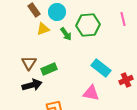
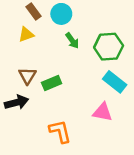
green hexagon: (88, 25) -> (109, 47), moved
yellow triangle: (43, 29) -> (26, 35), moved
black arrow: (32, 85) -> (16, 102), moved

